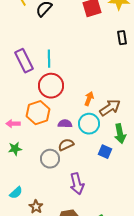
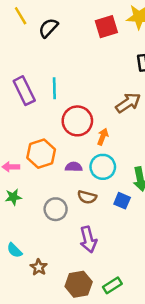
red circle: (51, 86) -> (77, 121), moved
brown arrow: (110, 108) -> (128, 103), moved
brown semicircle: (66, 145) -> (87, 197), moved, turned -140
cyan semicircle: (16, 193) -> (14, 250), turned 88

